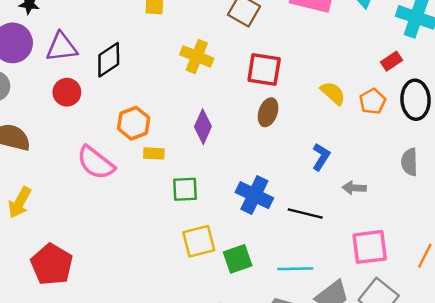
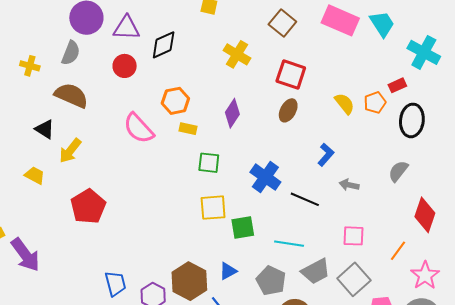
orange pentagon: (373, 101) -> (375, 103), moved
gray semicircle: (409, 162) -> (398, 171), turned 30
pink square: (370, 247) -> (354, 236), size x0.7

